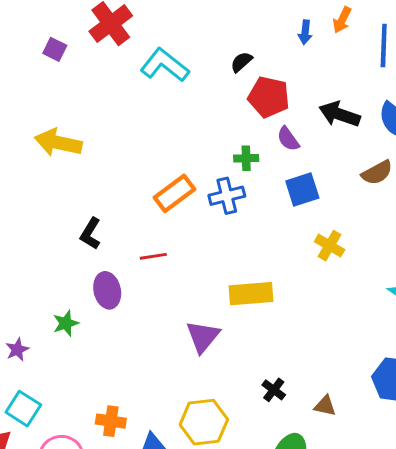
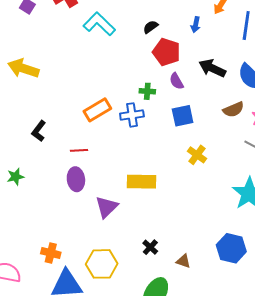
blue arrow: (305, 32) -> (196, 25), moved
purple ellipse: (107, 290) -> (76, 179), moved
green star: (66, 323) -> (15, 177), moved
orange cross: (111, 421) -> (51, 253), moved

